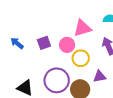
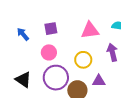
purple square: (44, 43) -> (51, 29), moved
pink circle: (67, 45) -> (49, 52), moved

